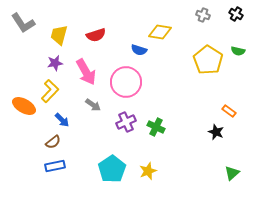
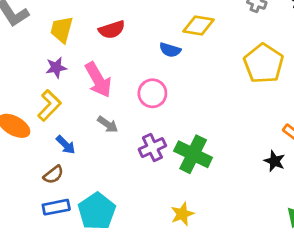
pink circle: (126, 82) -> (152, 93), size x0.7
green cross: (156, 127) -> (193, 154), size x1.5
cyan pentagon: (112, 169) -> (97, 211), moved

